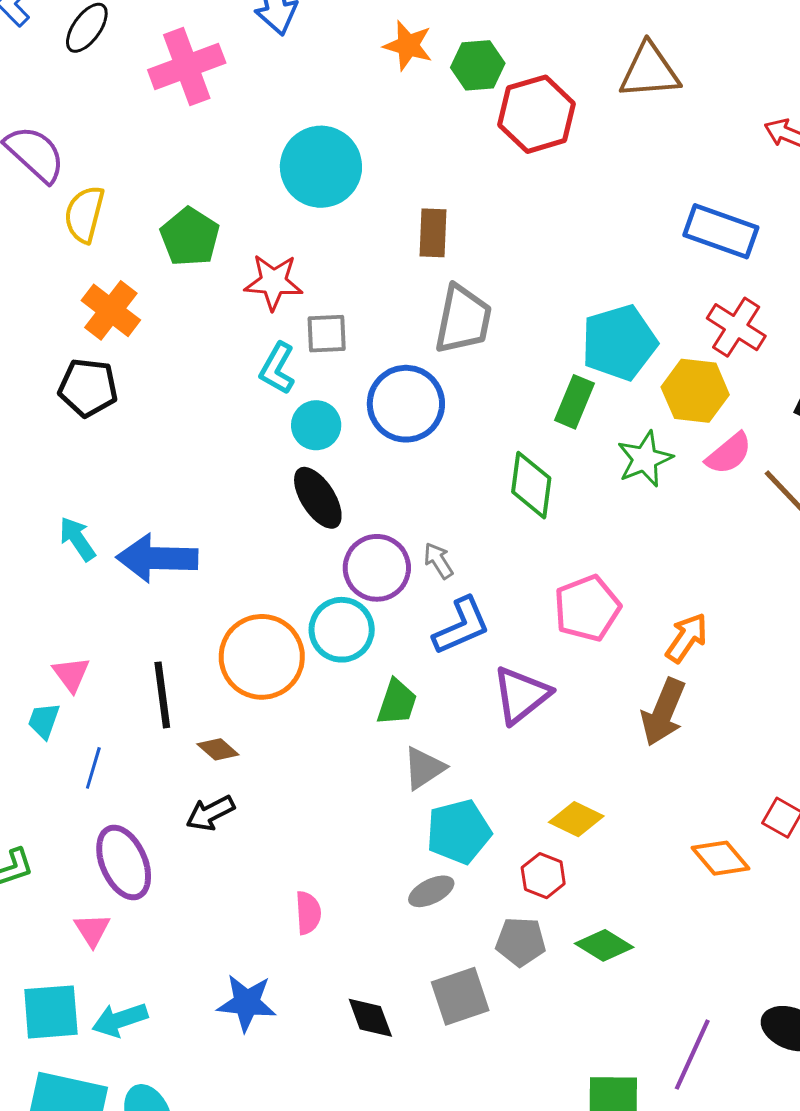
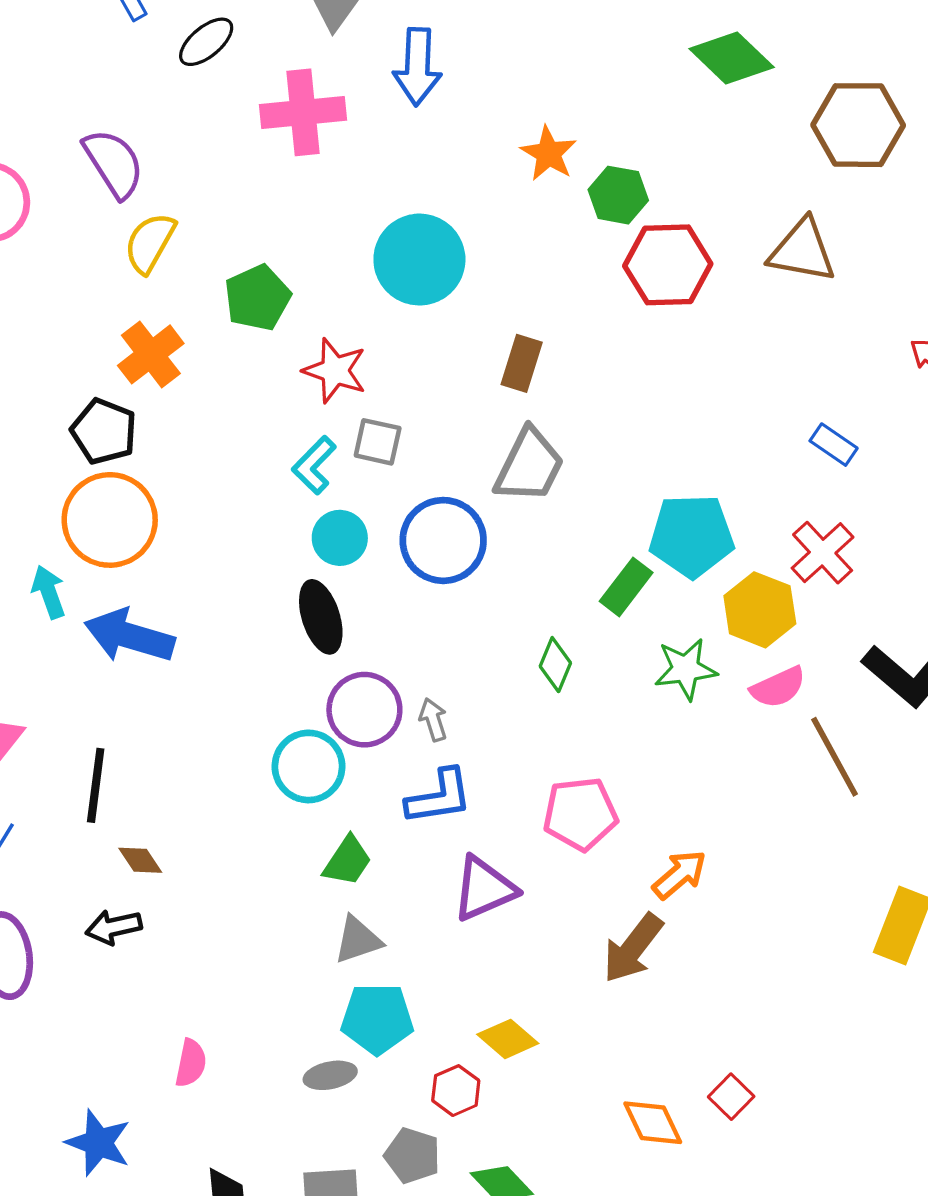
blue rectangle: (721, 231) -> (834, 445), size x0.6
green diamond: (531, 485) -> (555, 665), size x0.7
orange circle: (262, 657) -> (110, 520), moved

